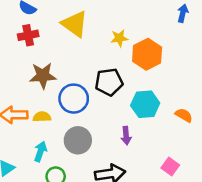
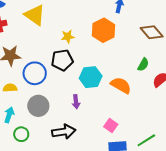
yellow star: (119, 38) -> (68, 37), moved
orange hexagon: (147, 54) -> (104, 30), moved
orange semicircle: (184, 115) -> (121, 85), size x1.5

